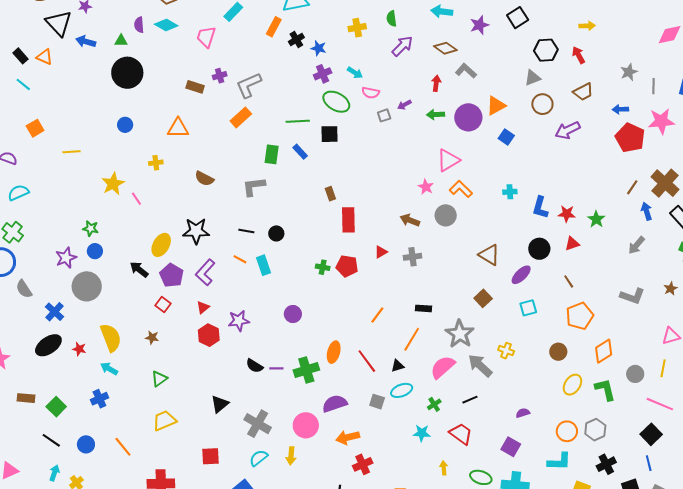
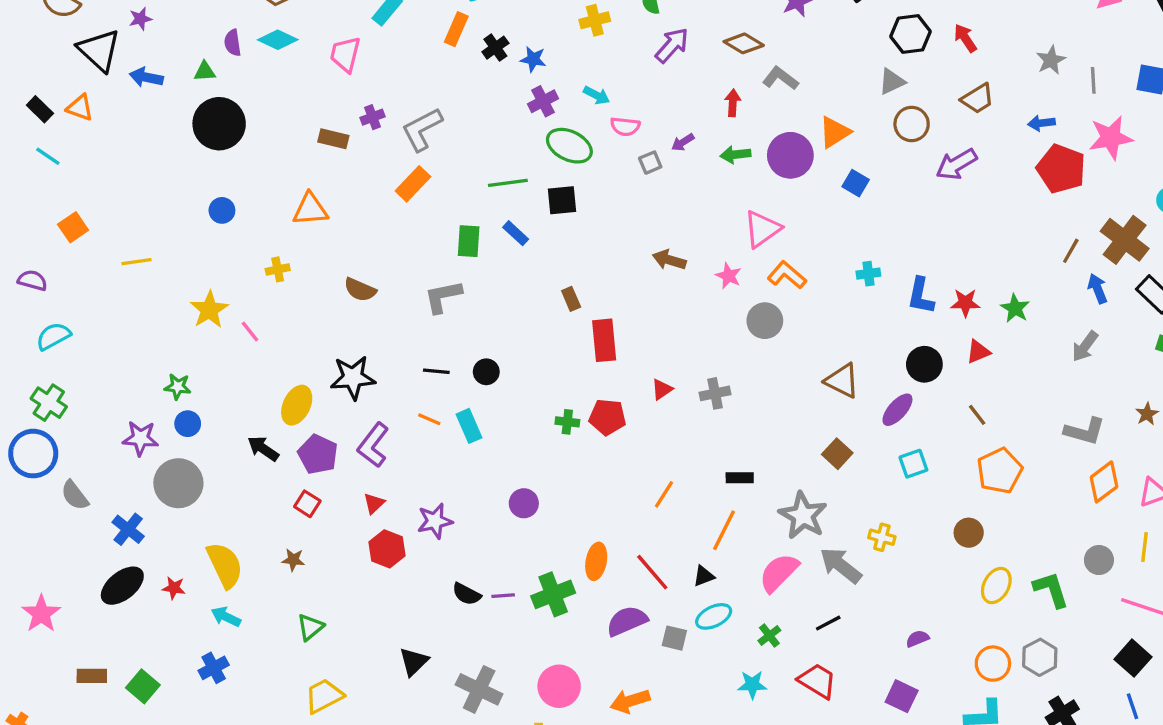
brown arrow: (410, 220) -> (669, 260), moved
purple star: (66, 258) -> (140, 438), turned 30
orange diamond: (604, 351) -> (1104, 482), moved
purple semicircle: (335, 404) -> (627, 621), moved

